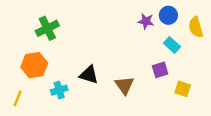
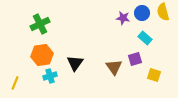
yellow semicircle: (196, 27) -> (163, 12), moved
orange hexagon: (34, 65) -> (42, 55), moved
black triangle: (89, 75) -> (75, 63), turned 48
brown triangle: (124, 85) -> (114, 67), moved

